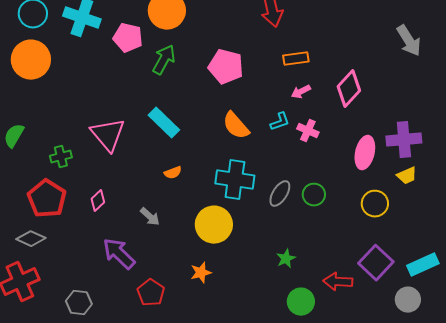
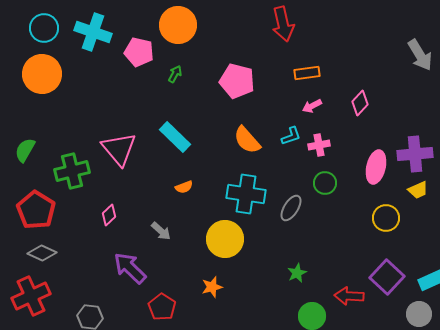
green arrow: (164, 60) -> (175, 74), size x0.6
pink diamond: (349, 89) -> (360, 103), size x0.7
pink cross: (308, 131) -> (319, 145), turned -35
green cross: (61, 157) -> (72, 171), size x1.6
green circle: (314, 195) -> (325, 183), moved
red pentagon: (47, 199) -> (36, 210), moved

